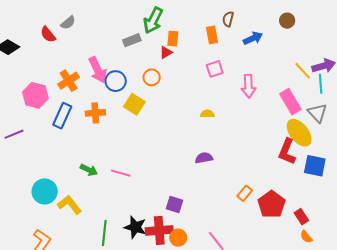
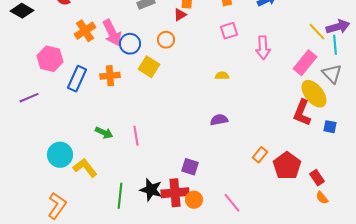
orange cross: (69, 81) -> (85, 31), moved
pink rectangle: (290, 102) -> (305, 63), turned 70
blue square: (315, 166) -> (330, 127), size x0.6
pink line: (121, 173) -> (136, 136), turned 66

